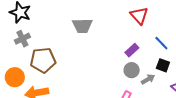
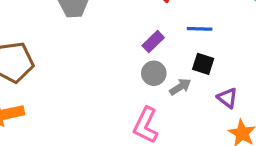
blue line: (161, 43) -> (200, 29), turned -42

